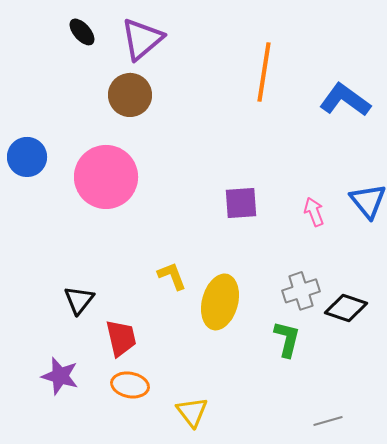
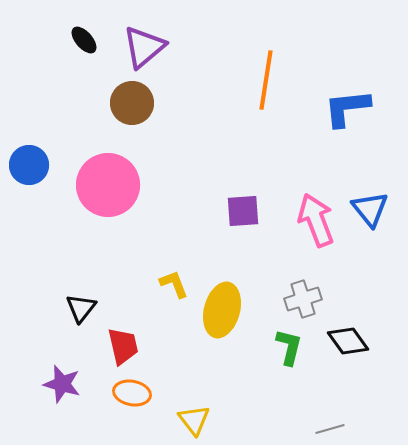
blue L-shape: (345, 100) -> (347, 108), turned -42
pink arrow: (314, 212) -> (316, 220), size x1.8
black diamond: (346, 308) -> (348, 341), moved, turned 36

